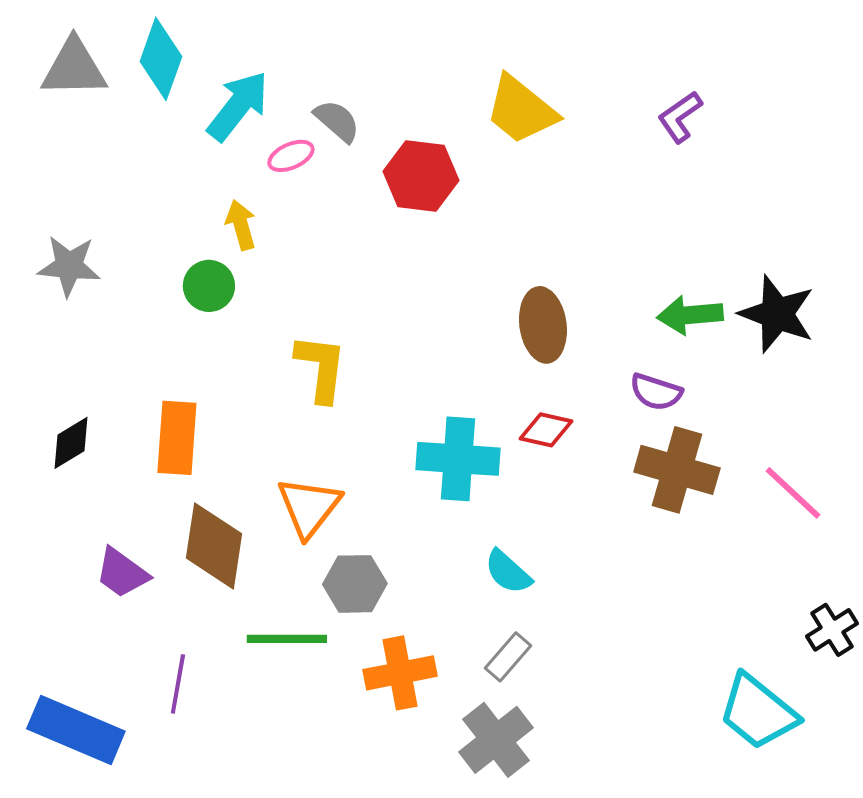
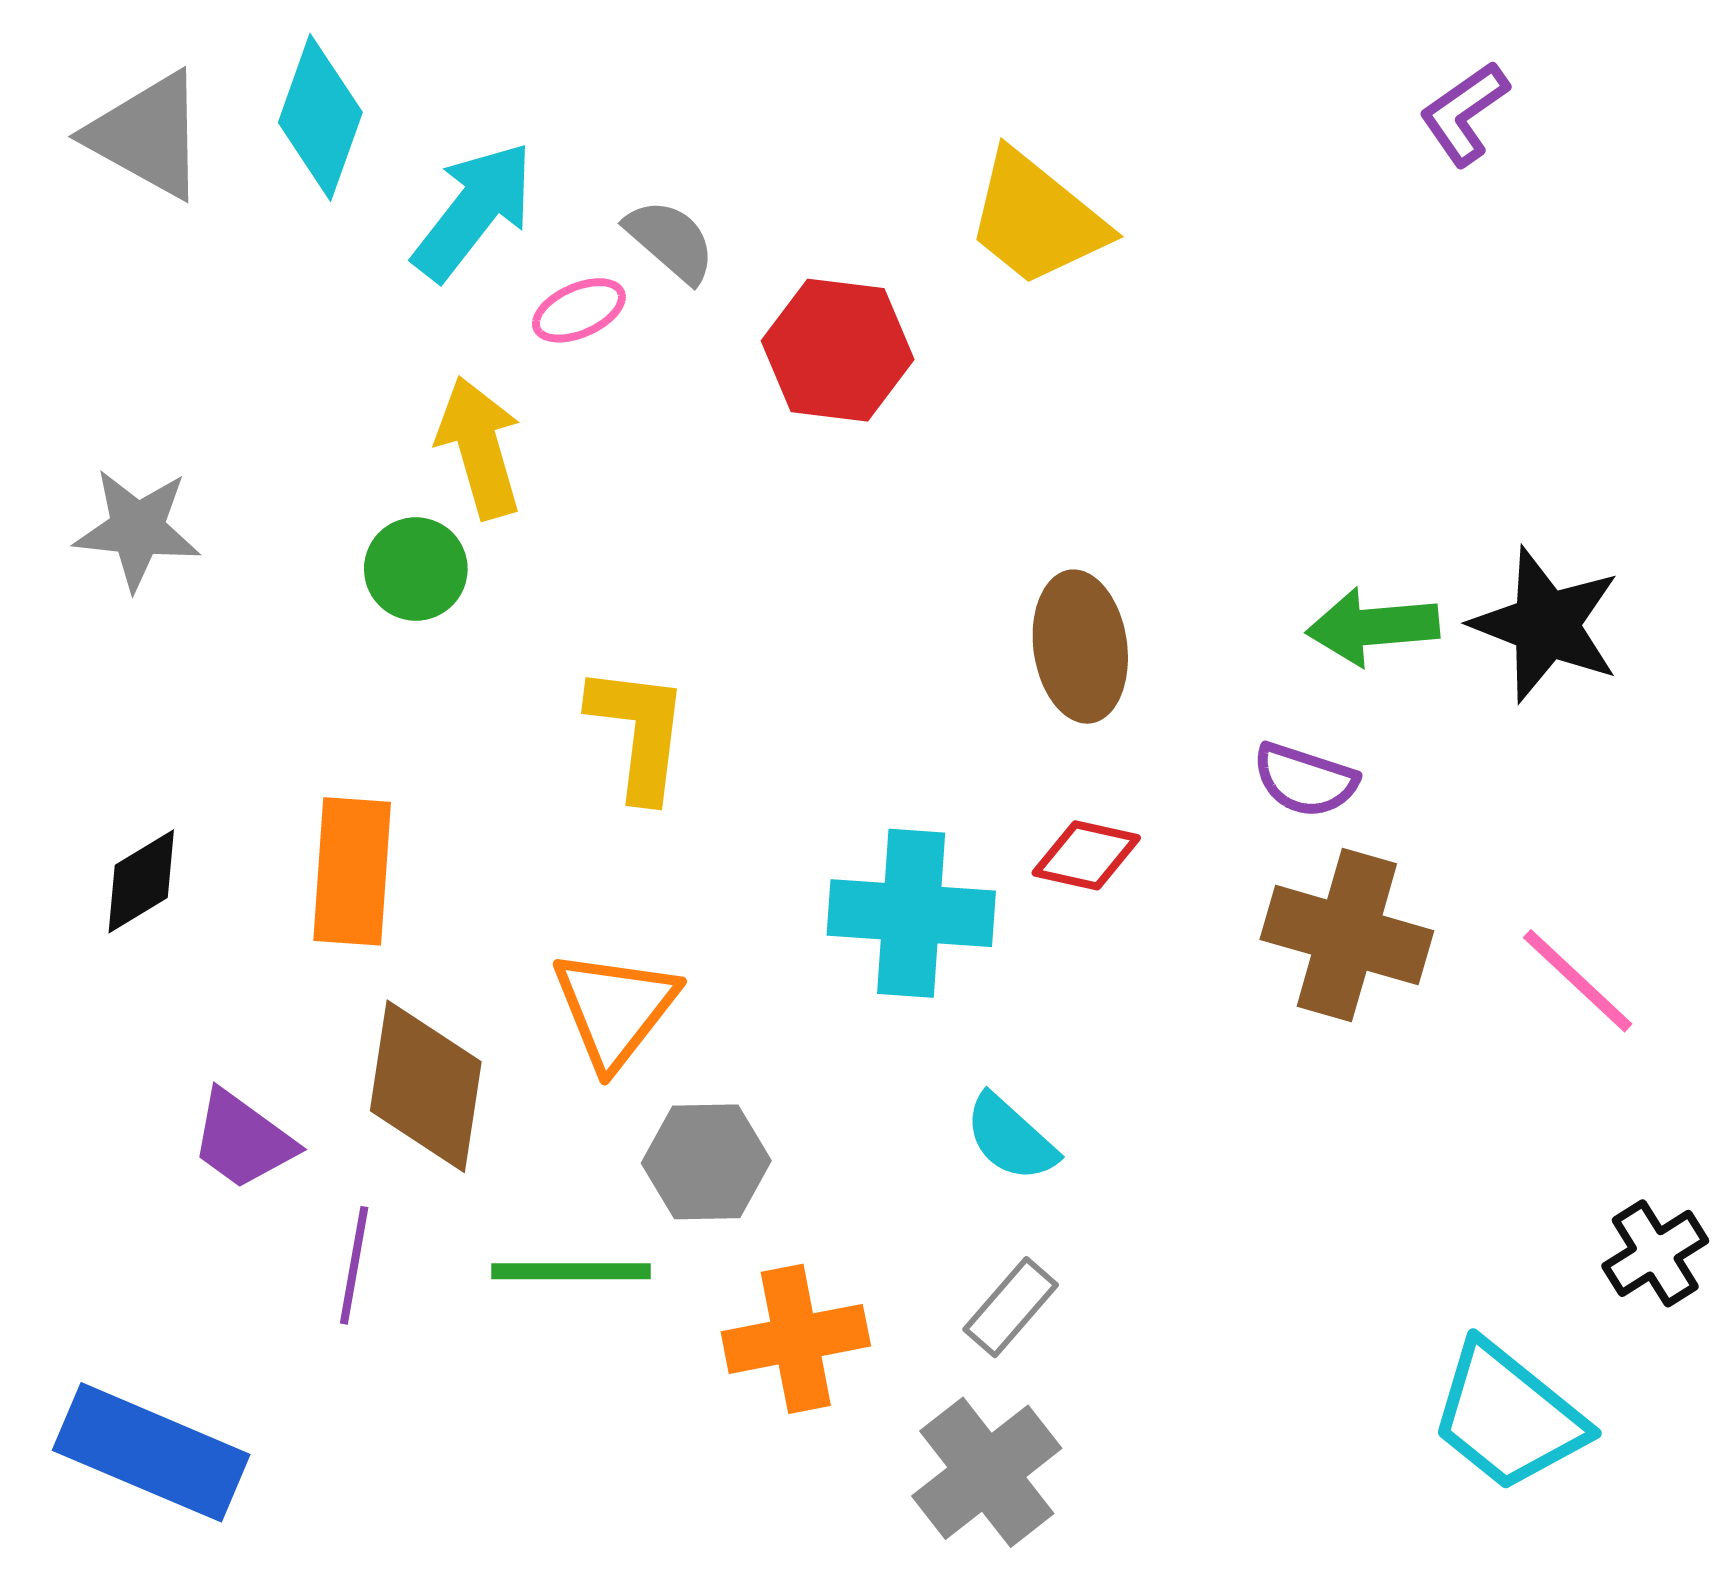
gray triangle: (74, 68) -> (147, 135), turned 30
purple L-shape: (680, 117) -> (1464, 113), moved
yellow arrow: (241, 225) -> (479, 448), size x1.4
purple line: (178, 684) -> (354, 1265), moved

